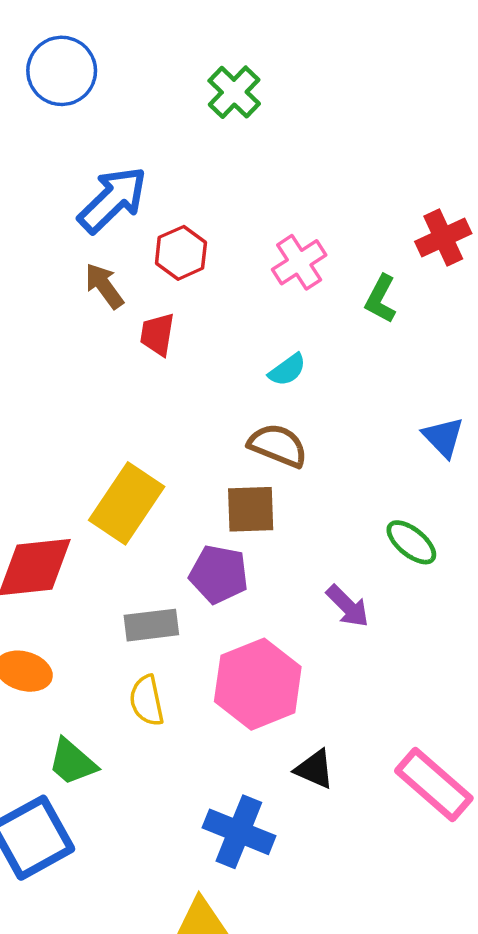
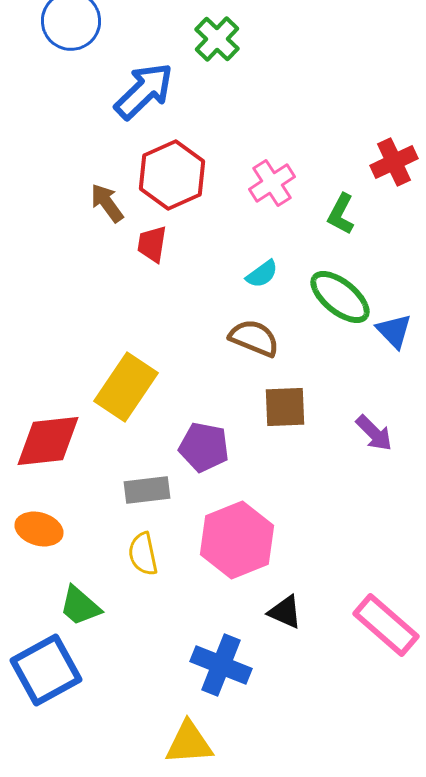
blue arrow: (112, 200) -> (144, 91), moved
red hexagon: (181, 253) -> (172, 175), size x1.5
brown square: (251, 509) -> (285, 407), moved
green ellipse: (411, 542) -> (340, 297), moved, size x1.4
purple arrow: (348, 606) -> (374, 433), moved

